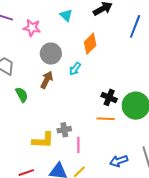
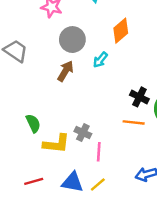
green semicircle: (22, 95) -> (33, 123), moved
gray cross: (64, 130) -> (83, 133), turned 32

